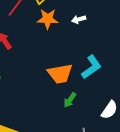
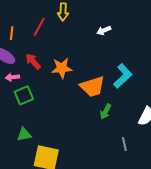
orange star: (48, 19) -> (62, 68), moved

